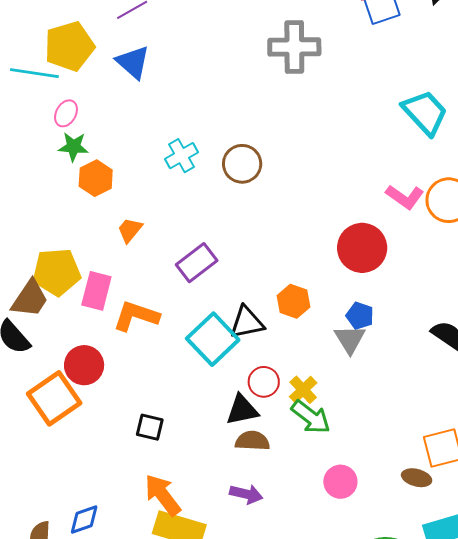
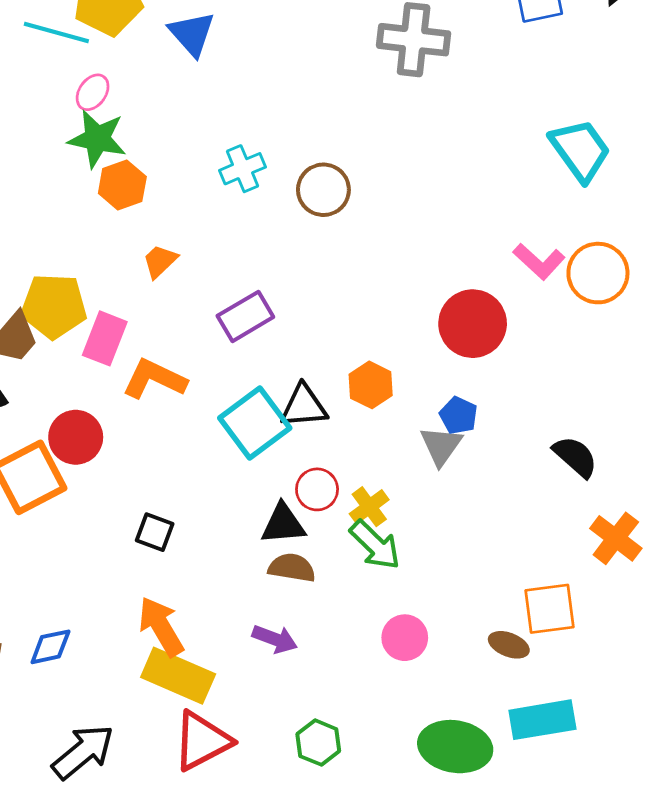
green star: (73, 147) -> (97, 139), size x1.4

